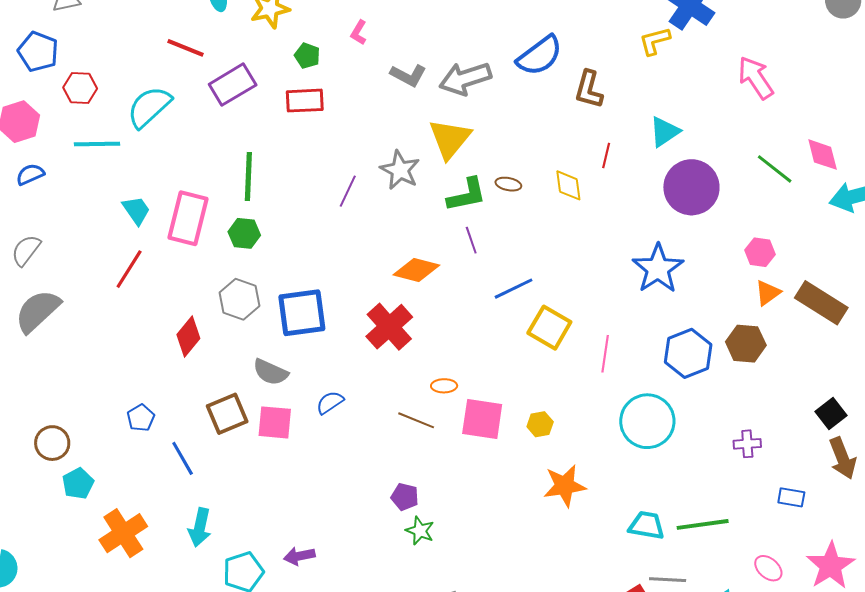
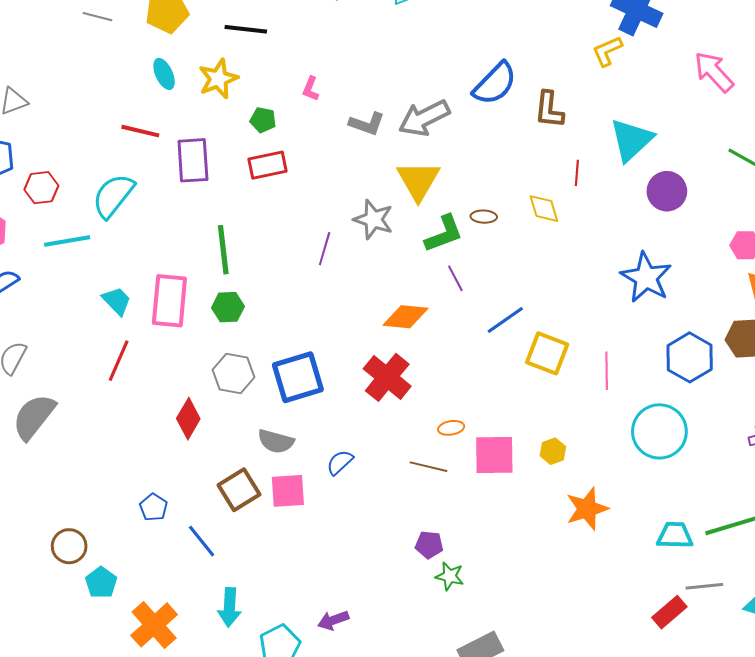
purple rectangle: (233, 85) -> (193, 160), turned -54
cyan triangle: (665, 132) -> (631, 140), size x1.4
purple circle: (691, 187) -> (667, 191), size x0.7

